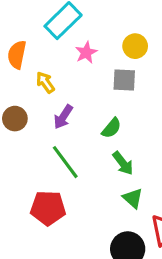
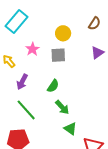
pink star: (86, 53) -> (32, 49), moved

